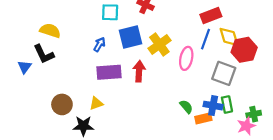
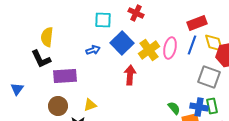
yellow semicircle: (50, 31) -> (47, 37), turned -102
blue square: (131, 37) -> (122, 43), turned -30
blue arrow: (99, 44) -> (93, 50), turned 40
pink ellipse: (186, 58) -> (170, 48), moved
blue triangle: (24, 67) -> (17, 89), moved
purple rectangle: (109, 72) -> (65, 76), moved

